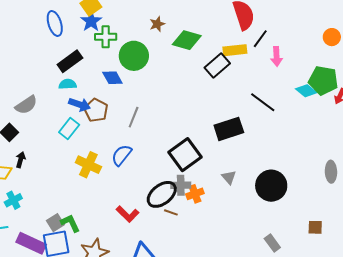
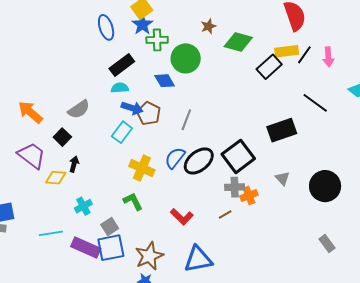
black line: (260, 39) -> (304, 55), moved
black ellipse: (162, 194) -> (199, 161), moved
cyan cross: (13, 200) -> (83, 206), moved
brown line: (171, 212) -> (225, 214), turned -48
green L-shape: (70, 223) -> (133, 201), moved

